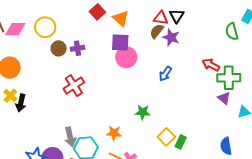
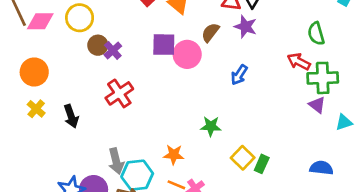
brown semicircle: (157, 31) -> (210, 33), moved
green semicircle: (232, 32) -> (316, 34), moved
purple square: (120, 43) -> (164, 45), moved
purple cross: (78, 48) -> (113, 50), moved, turned -32
black arrow: (21, 103) -> (71, 116), moved, turned -30
blue semicircle: (226, 146) -> (321, 168), turned 108

